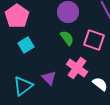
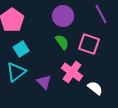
cyan triangle: (23, 86) -> (16, 72), moved

